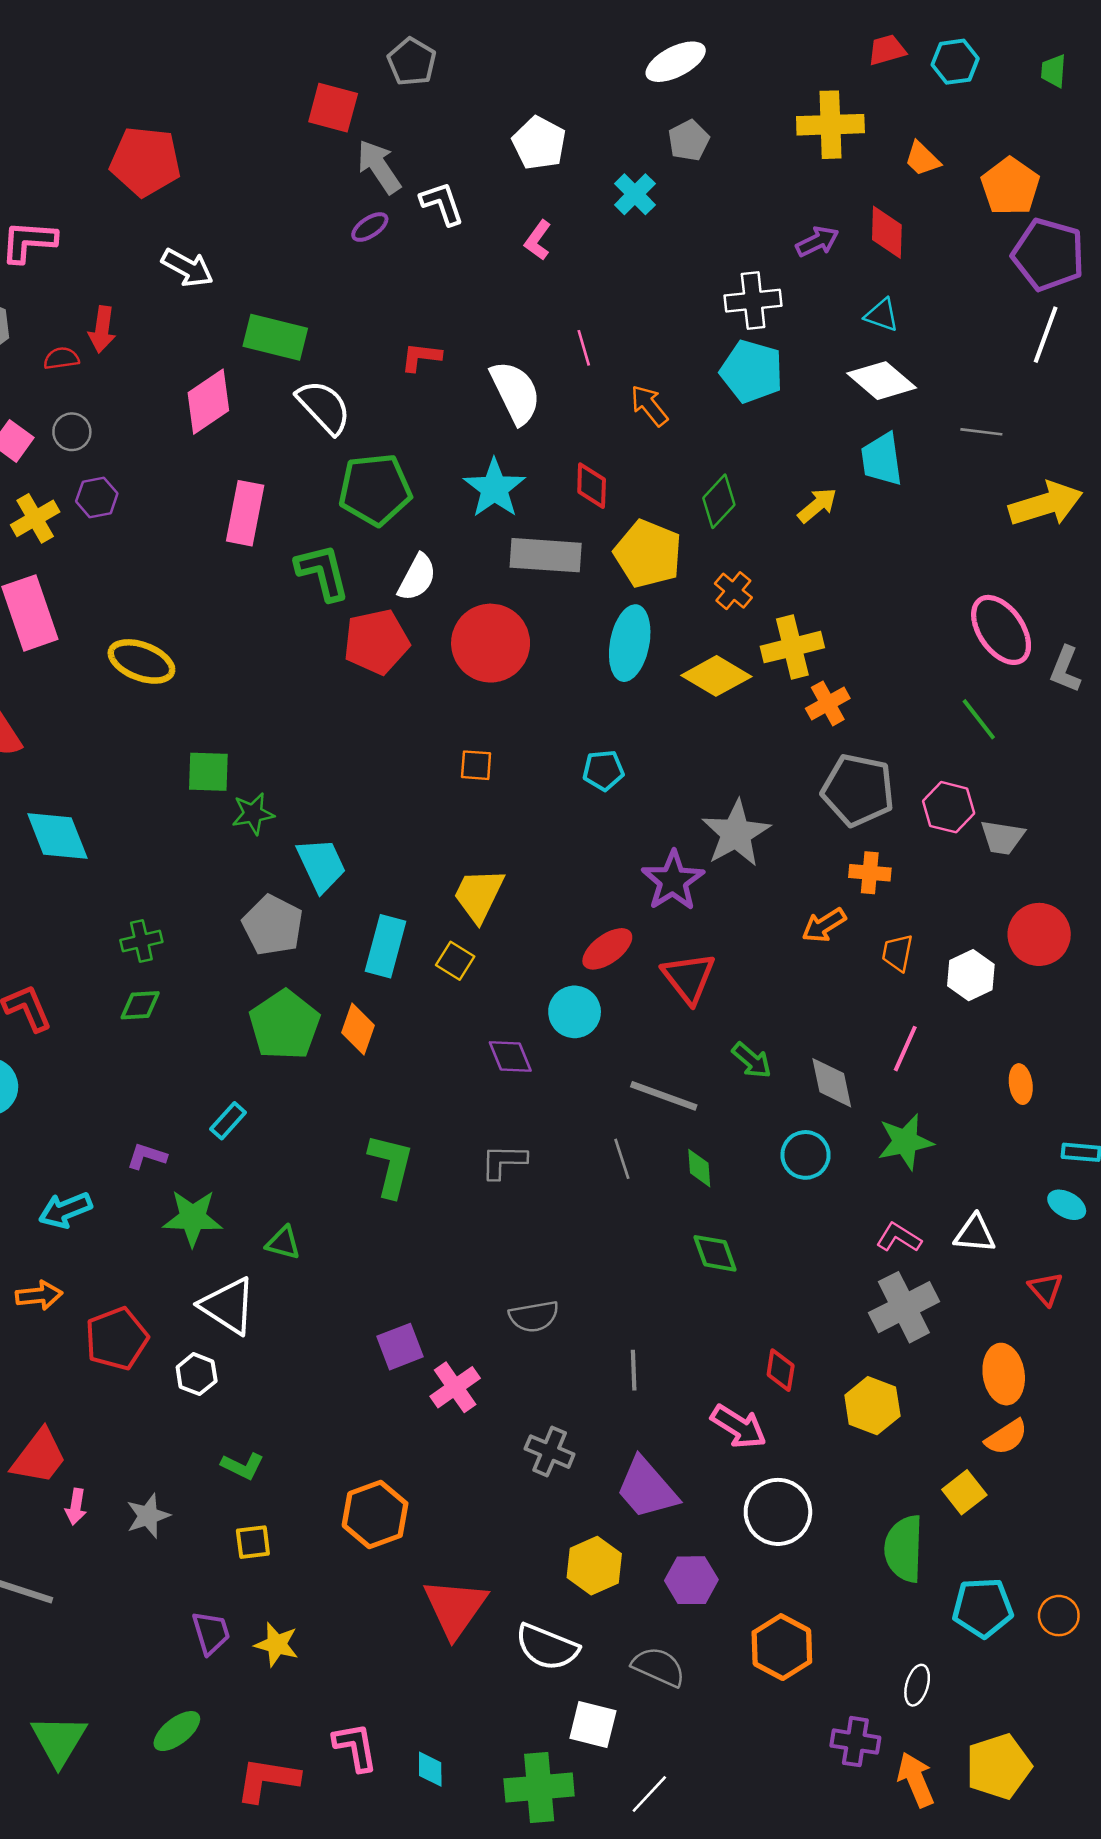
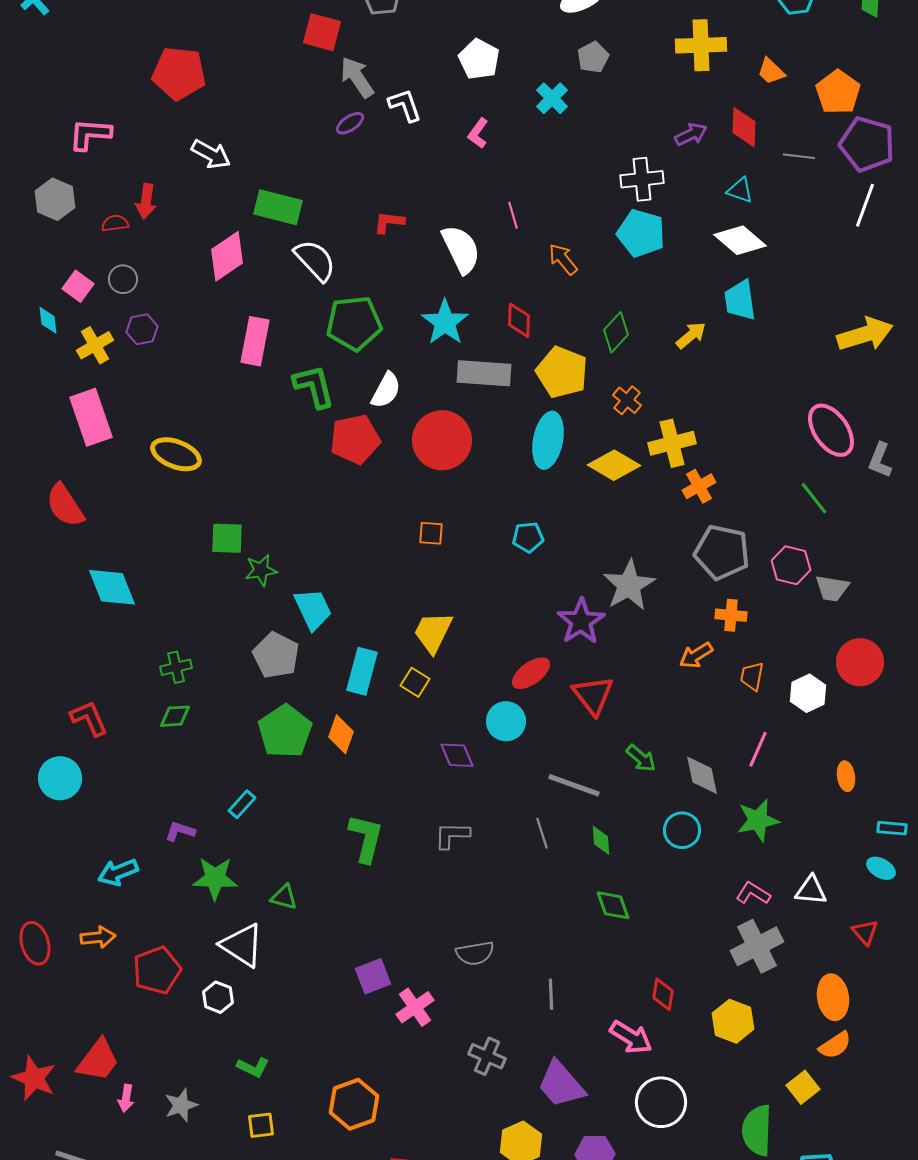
gray line: (981, 432) -> (799, 156), moved

